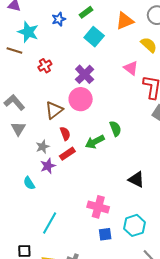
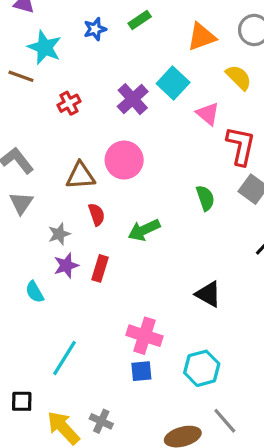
cyan square: (94, 37) -> (173, 83), moved
purple cross: (85, 74) -> (133, 99), moved
brown triangle: (54, 110) -> (81, 176), turned 30
green semicircle: (115, 129) -> (205, 198), moved
red rectangle: (67, 154) -> (100, 268), moved, turned -42
blue square: (105, 234) -> (141, 371), moved

